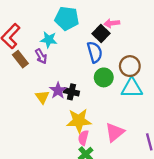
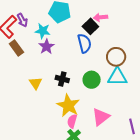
purple arrow: (41, 56) -> (22, 20), moved
green circle: (104, 77) -> (92, 80), moved
purple star: (58, 90) -> (46, 47), moved
yellow star: (79, 121) -> (68, 106), turned 30

